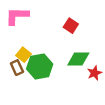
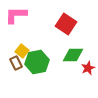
red square: (71, 26) -> (66, 24), size x1.5

